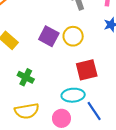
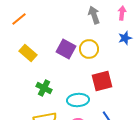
cyan ellipse: (73, 95) -> (78, 100), moved

